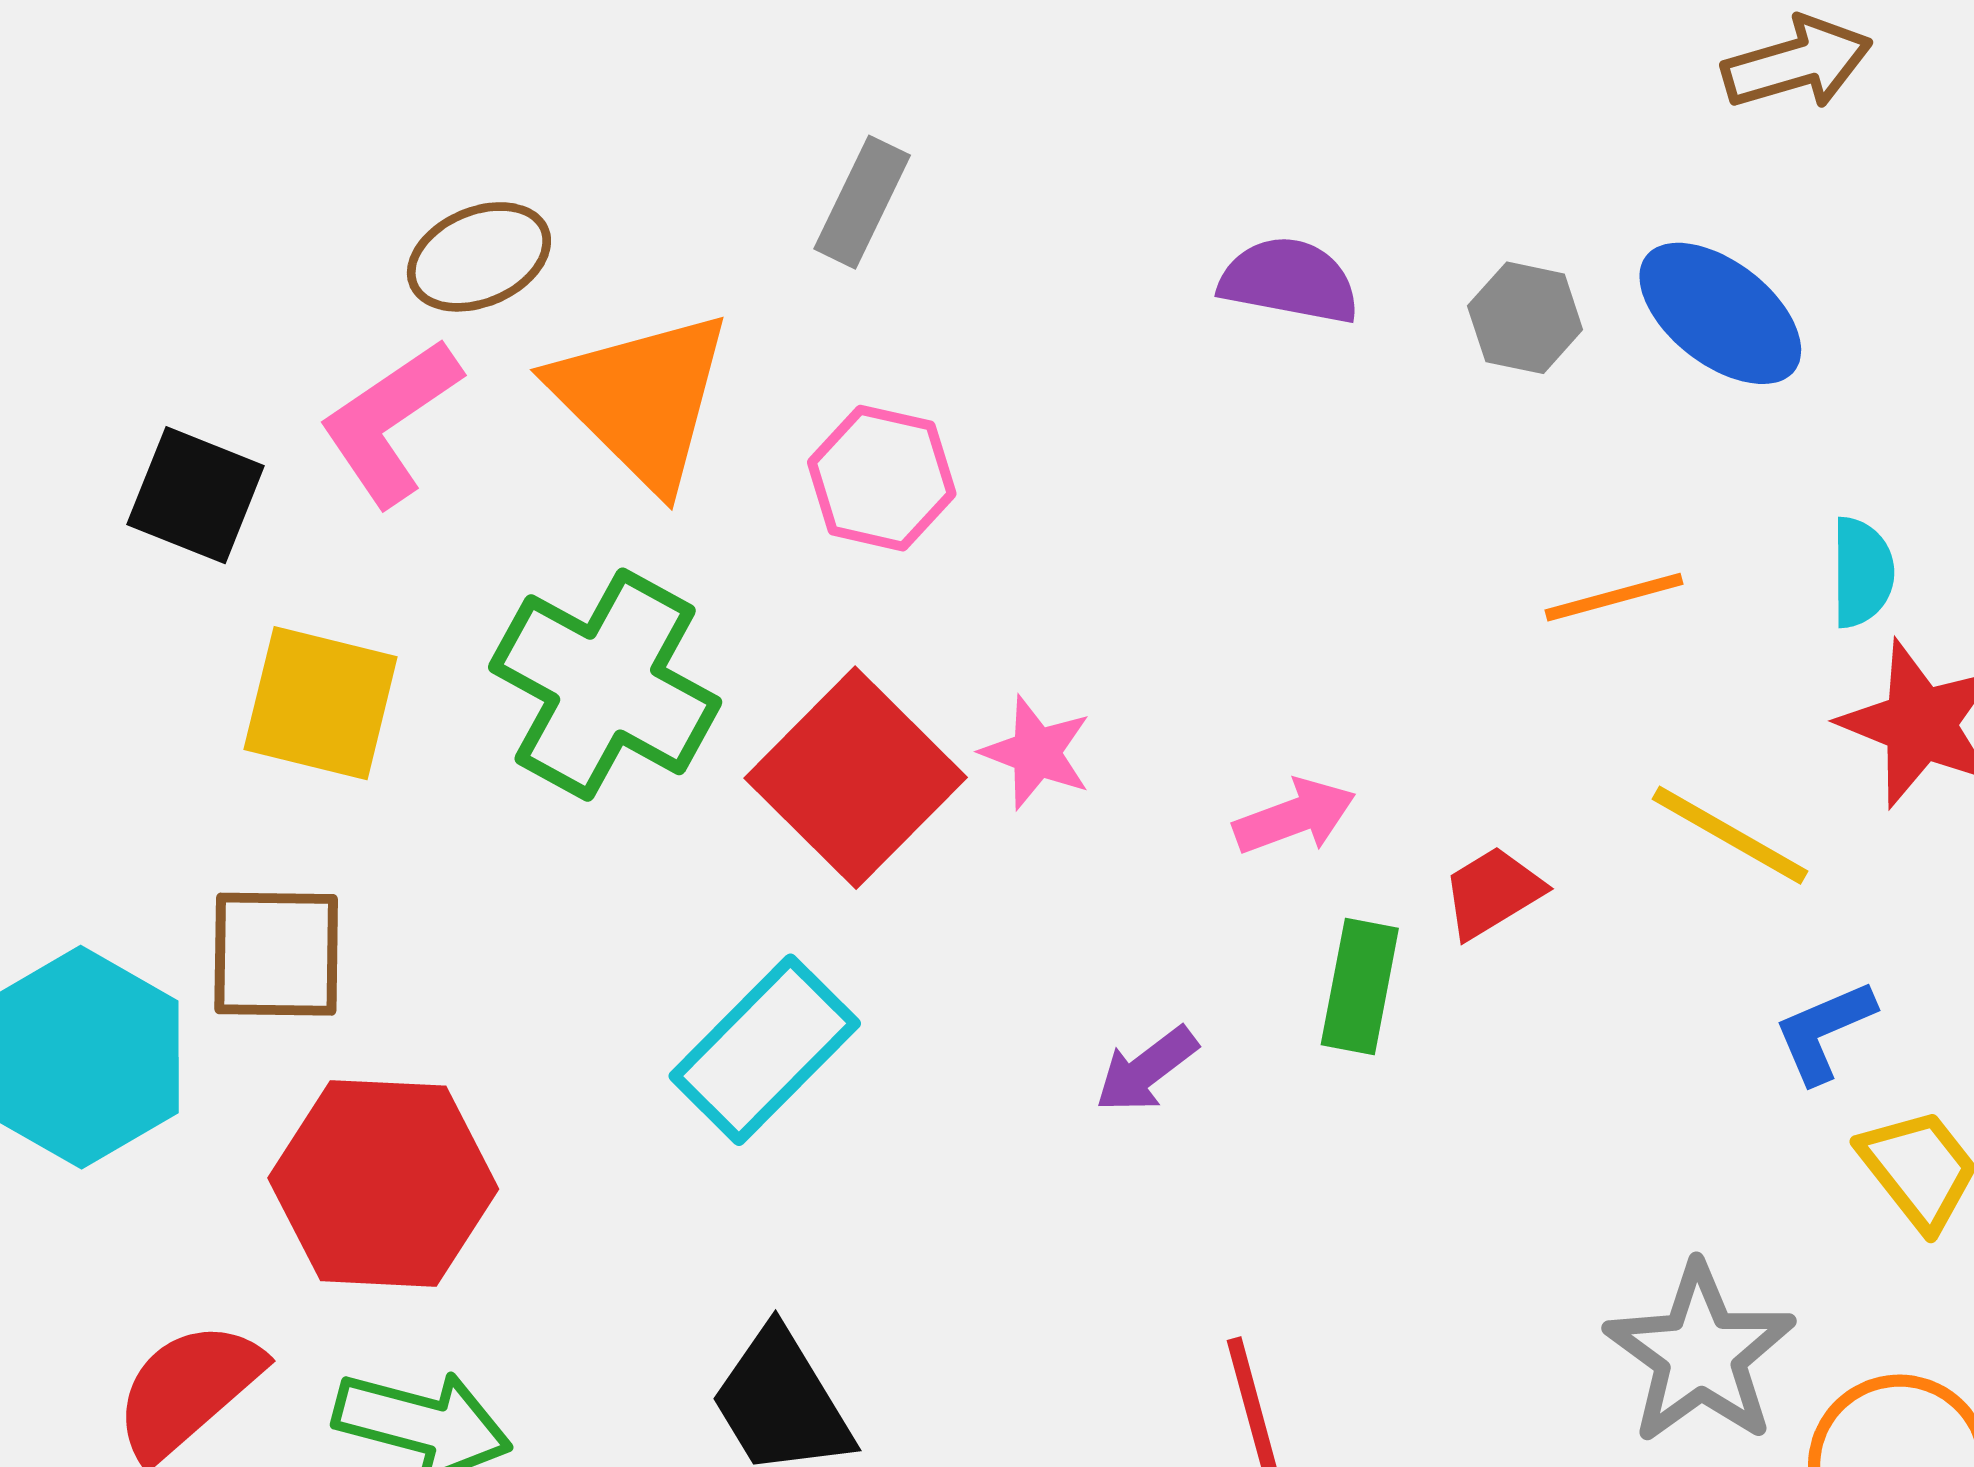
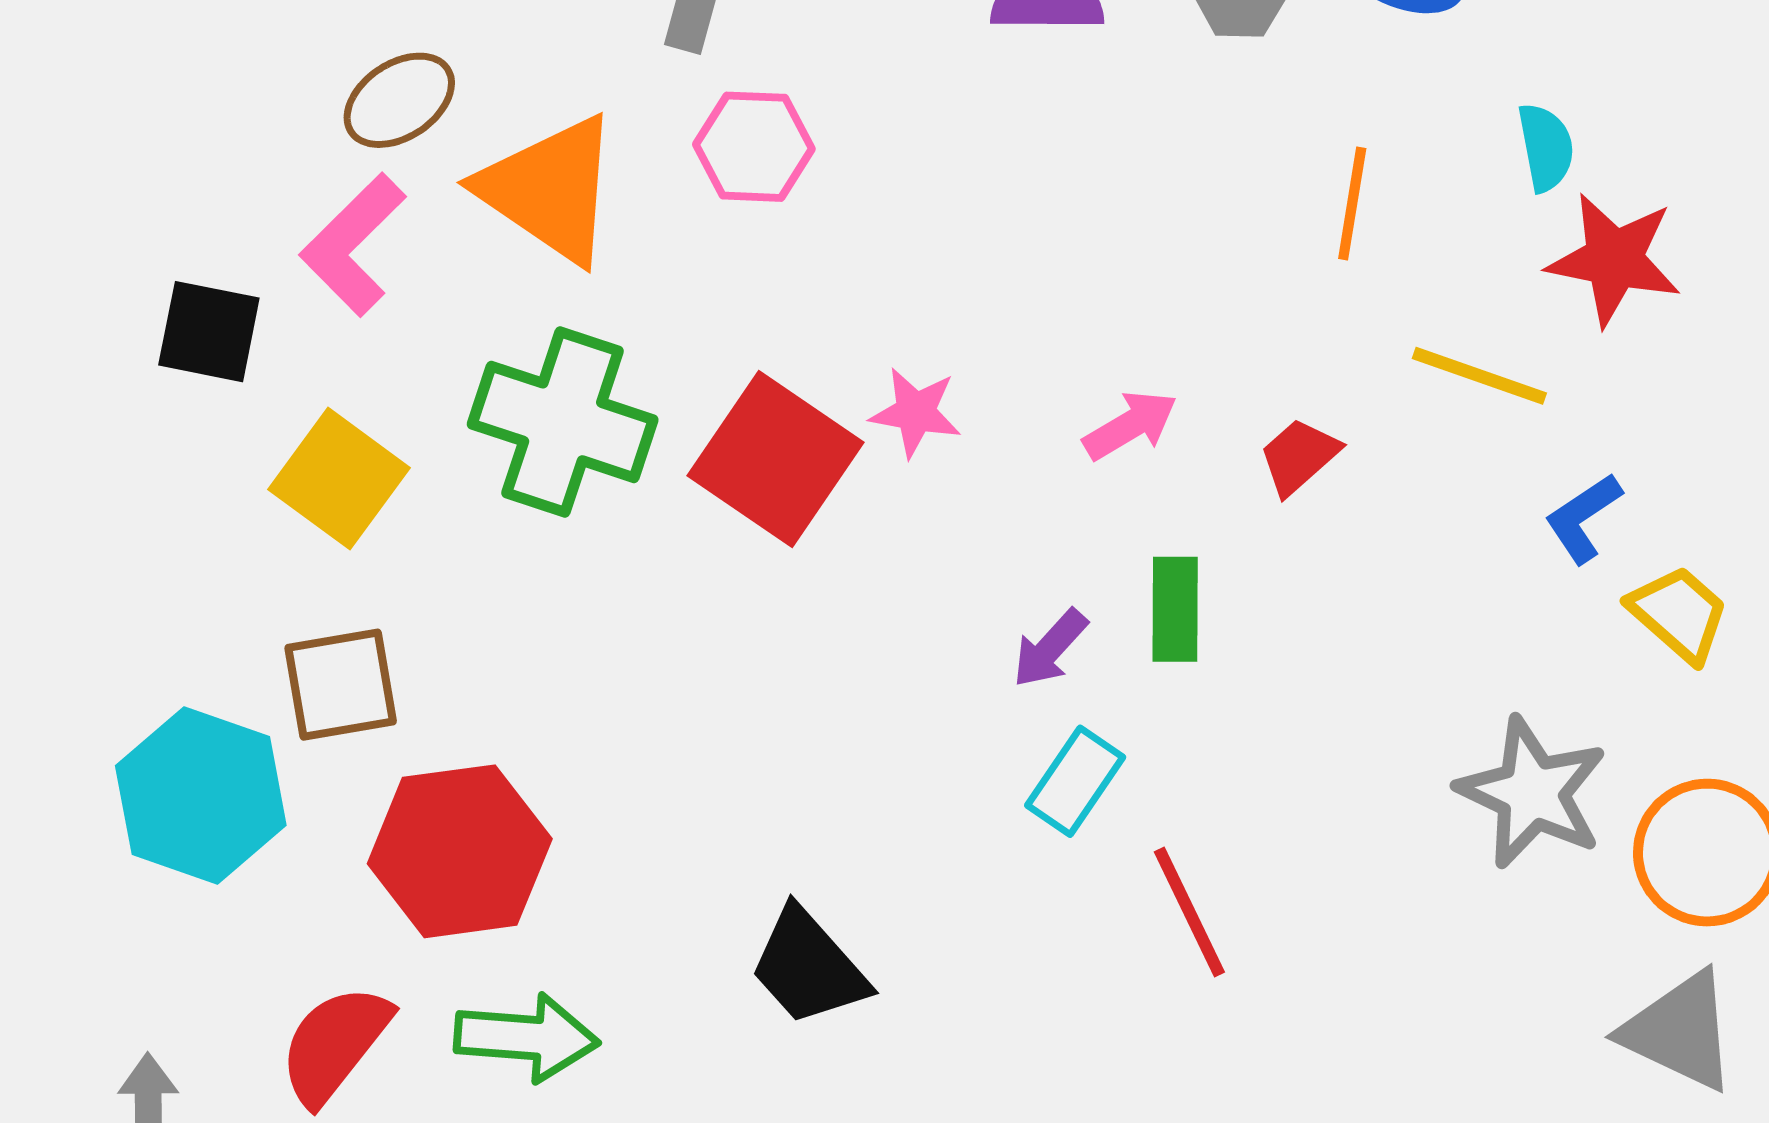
pink hexagon: (882, 478) -> (754, 147), moved
orange line: (1614, 597) -> (1352, 204), turned -55
yellow square: (321, 703) -> (339, 479), turned 33
green rectangle: (1360, 987) -> (1175, 609), moved
cyan rectangle: (765, 1050) -> (1075, 781), moved, size x0.7

